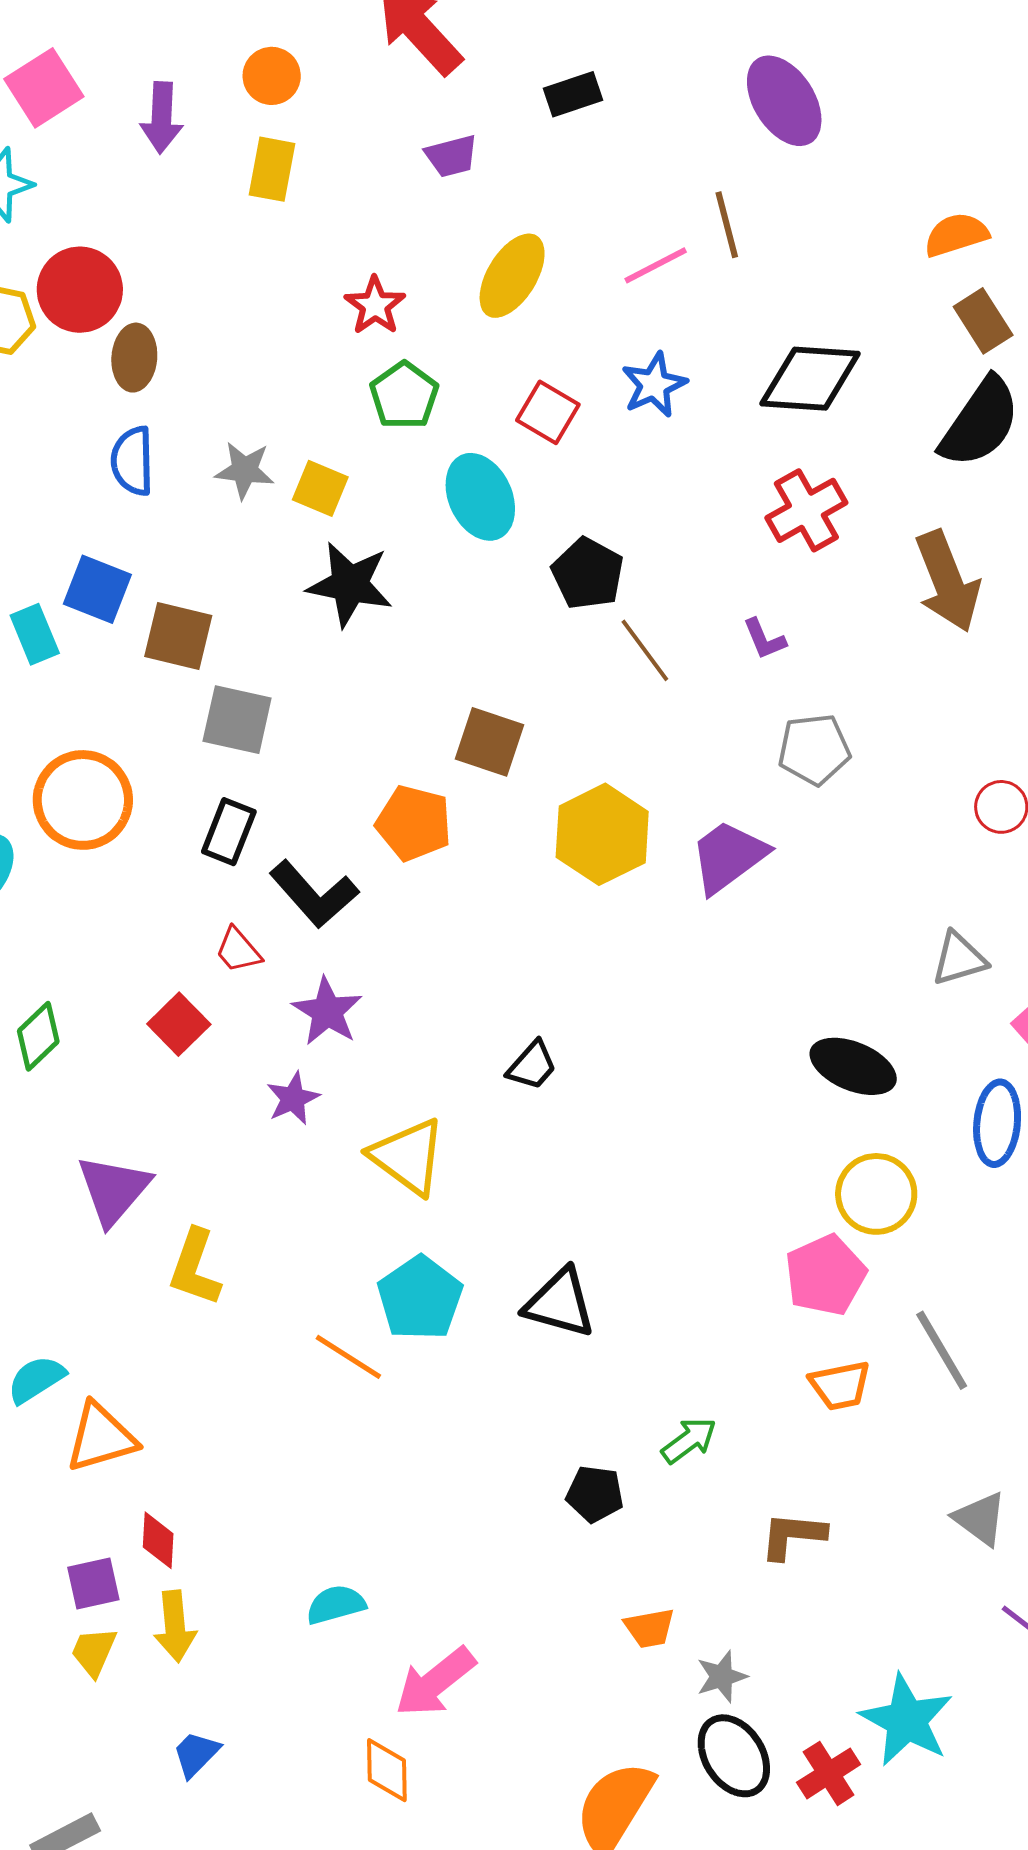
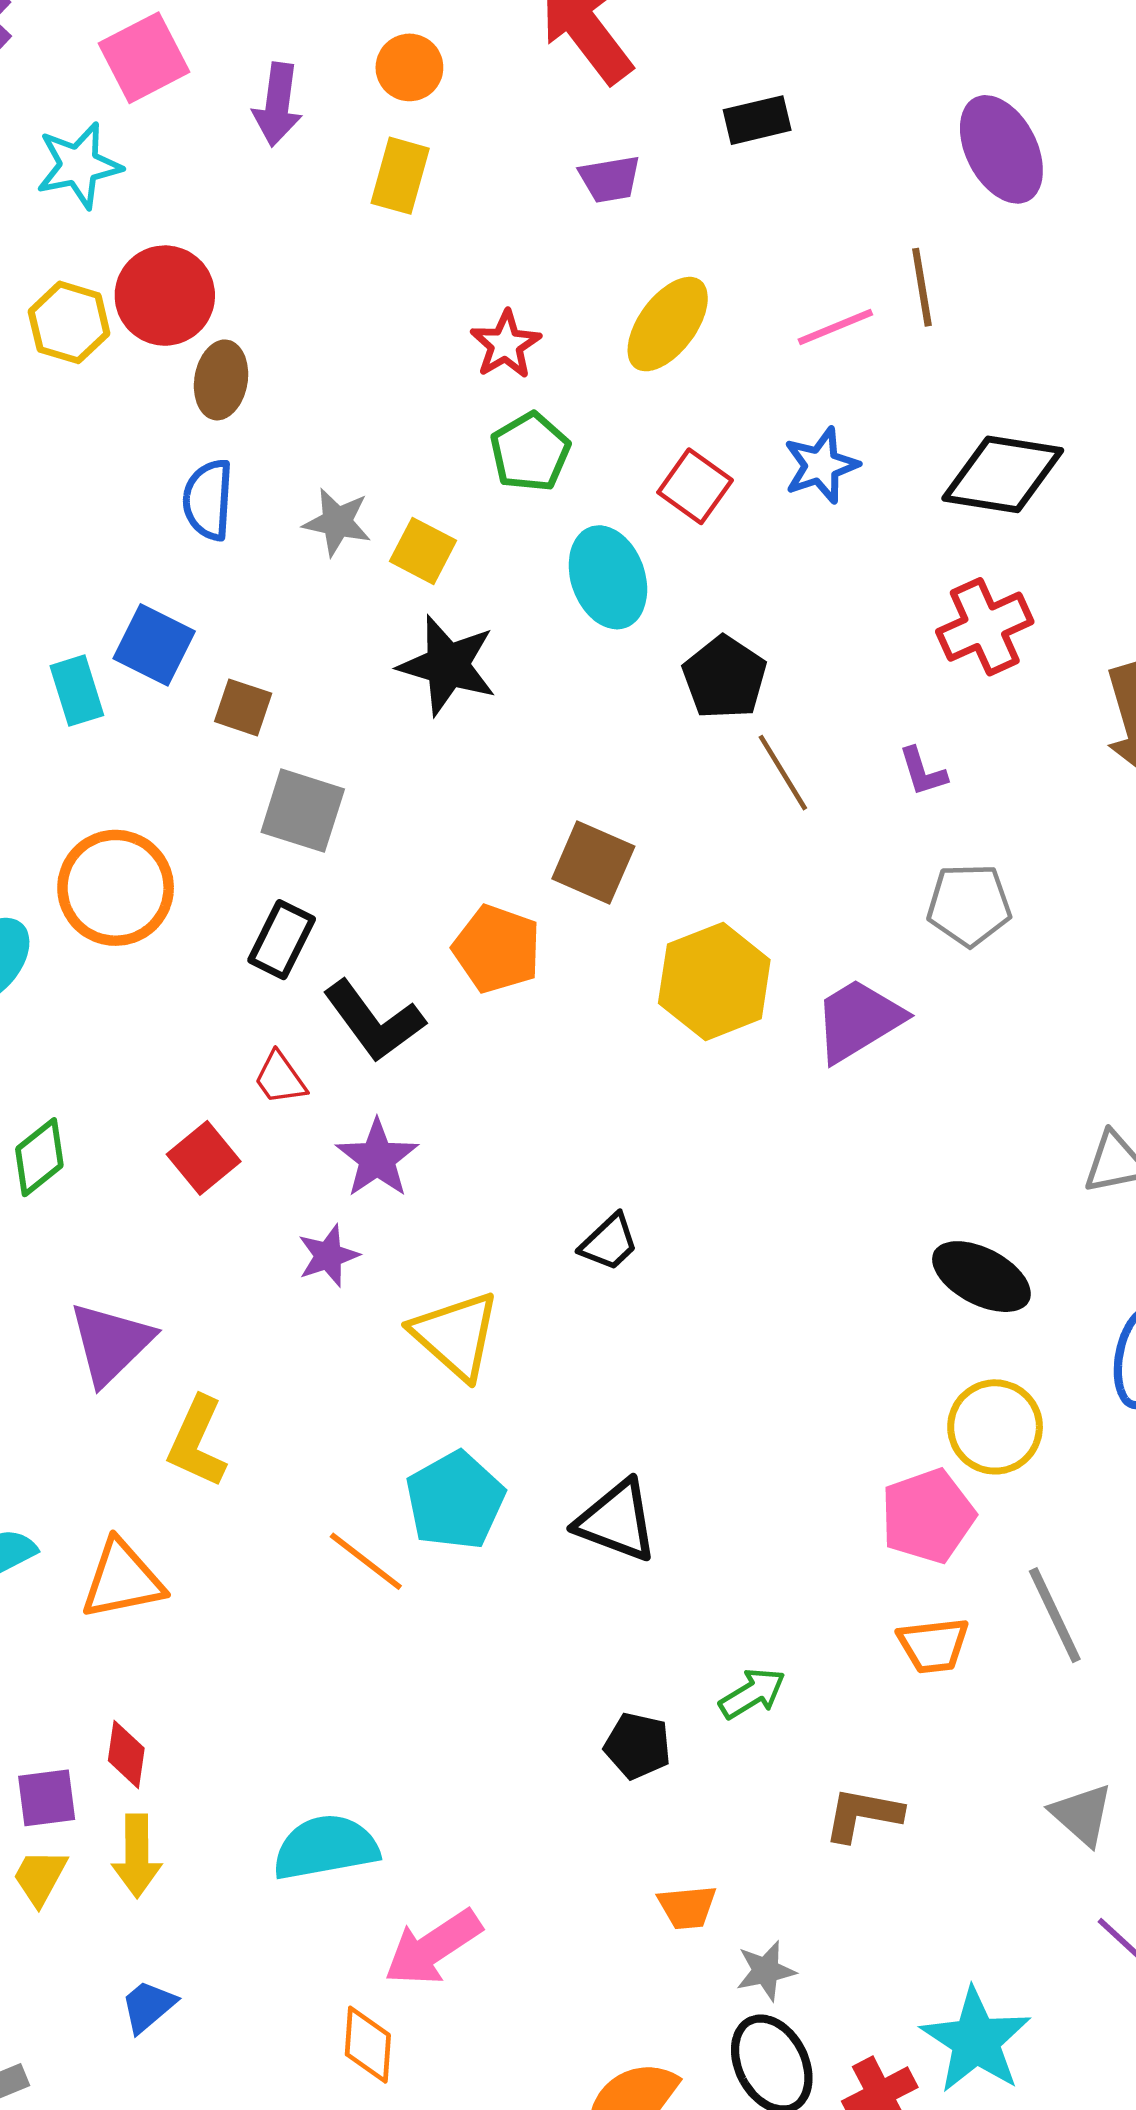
brown square: (178, 636) -> (243, 707), size x0.7
orange triangle: (101, 1438) -> (122, 1580), moved
cyan semicircle: (336, 1605) -> (326, 1847), size x1.5

